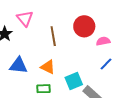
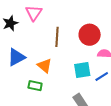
blue triangle: (18, 66) -> (16, 57), turned -48
cyan square: (74, 81) -> (82, 70), moved

